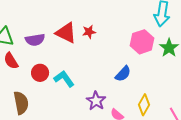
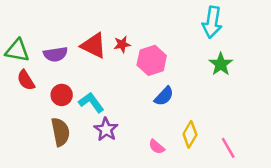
pink hexagon: (142, 42) -> (152, 60), moved
purple star: (96, 101) -> (106, 129), moved
brown semicircle: (21, 103) -> (60, 132), moved

